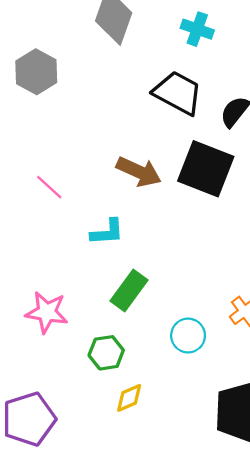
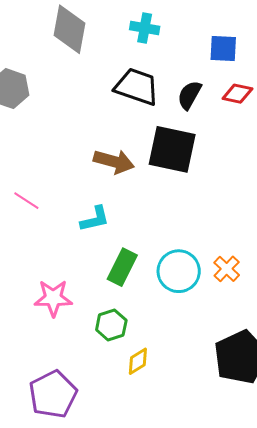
pink line: (49, 187) -> (26, 201), moved
cyan circle: (188, 336) -> (179, 271), moved, size x1.4

